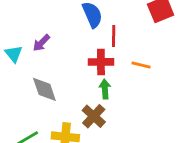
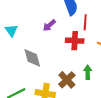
purple arrow: (41, 43) -> (49, 25), moved
green arrow: (105, 89) -> (88, 72), moved

